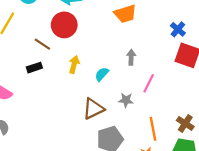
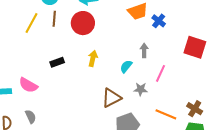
blue cross: (178, 29) -> (159, 21), moved
brown line: (42, 44) -> (54, 19), moved, turned 63
cyan semicircle: (102, 74) -> (126, 66), moved
orange line: (153, 129) -> (166, 114), turned -55

